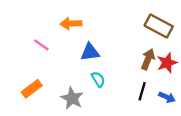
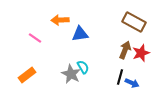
blue triangle: (90, 52) -> (80, 34), moved
blue arrow: (167, 97) -> (132, 83), moved
gray star: (72, 98) -> (71, 74), moved

